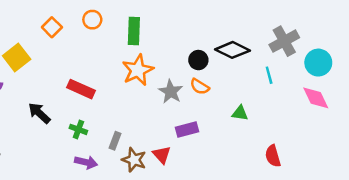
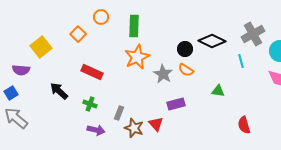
orange square: (52, 27) -> (78, 34), moved

